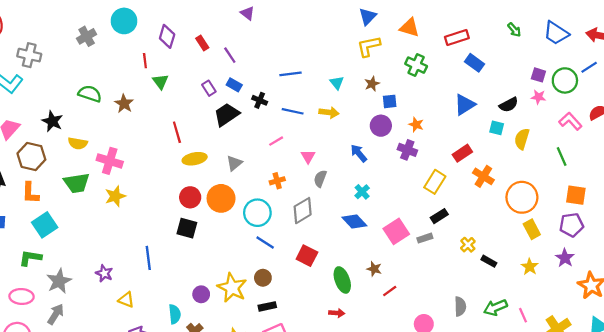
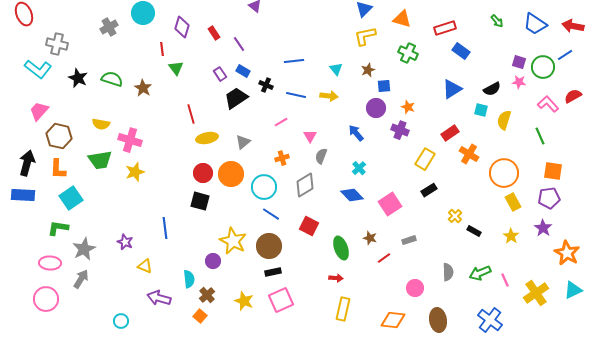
black star: (52, 121) -> (78, 78), moved
gray rectangle: (425, 238) -> (409, 240), moved
brown circle: (263, 278) -> (269, 246), size x1.6
yellow star: (232, 288) -> (233, 241), moved

